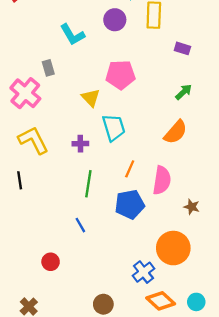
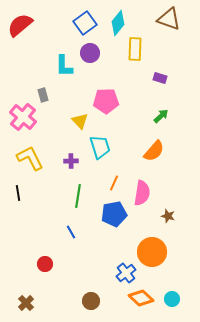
purple circle: (115, 20) -> (90, 53), moved
cyan L-shape: (72, 35) -> (64, 66), turned 30

